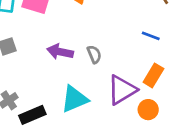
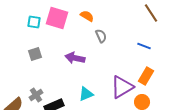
gray semicircle: (94, 54) -> (101, 36), moved
cyan triangle: (74, 99) -> (86, 94), size x0.7

